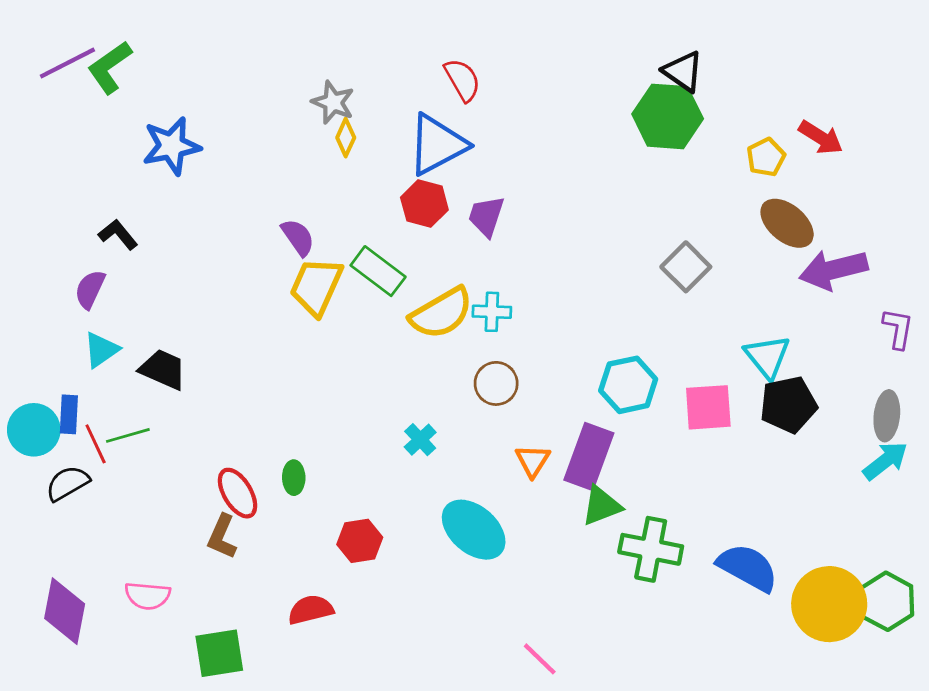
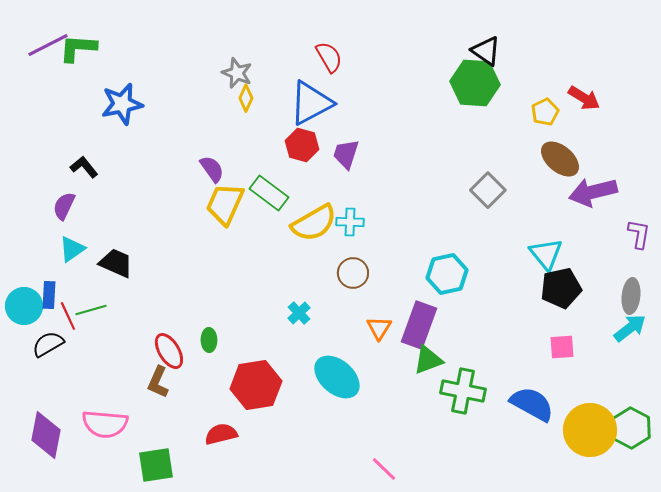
green L-shape: (110, 67) -> (78, 48), turned 39
pink square: (708, 407) -> (562, 347), moved, size x0.7
red hexagon: (360, 541) -> (256, 385), size x1.6
pink semicircle: (148, 596) -> (105, 424), size x1.4

